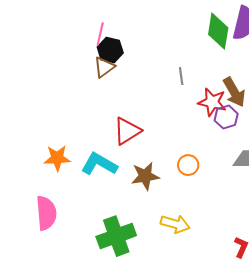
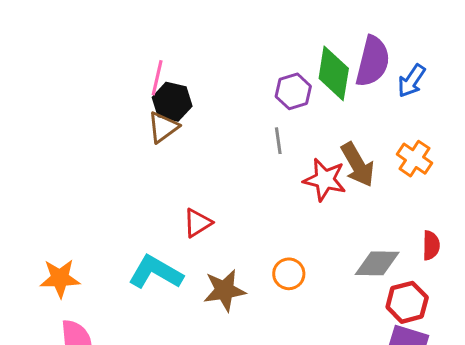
purple hexagon: (226, 117) -> (293, 91), moved
red triangle: (127, 131) -> (198, 223), size x0.7
orange star: (57, 158) -> (60, 278), moved

